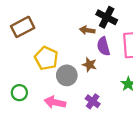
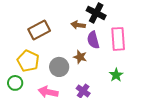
brown rectangle: (23, 27) -> (39, 30), moved
yellow pentagon: (46, 58) -> (28, 61), moved

